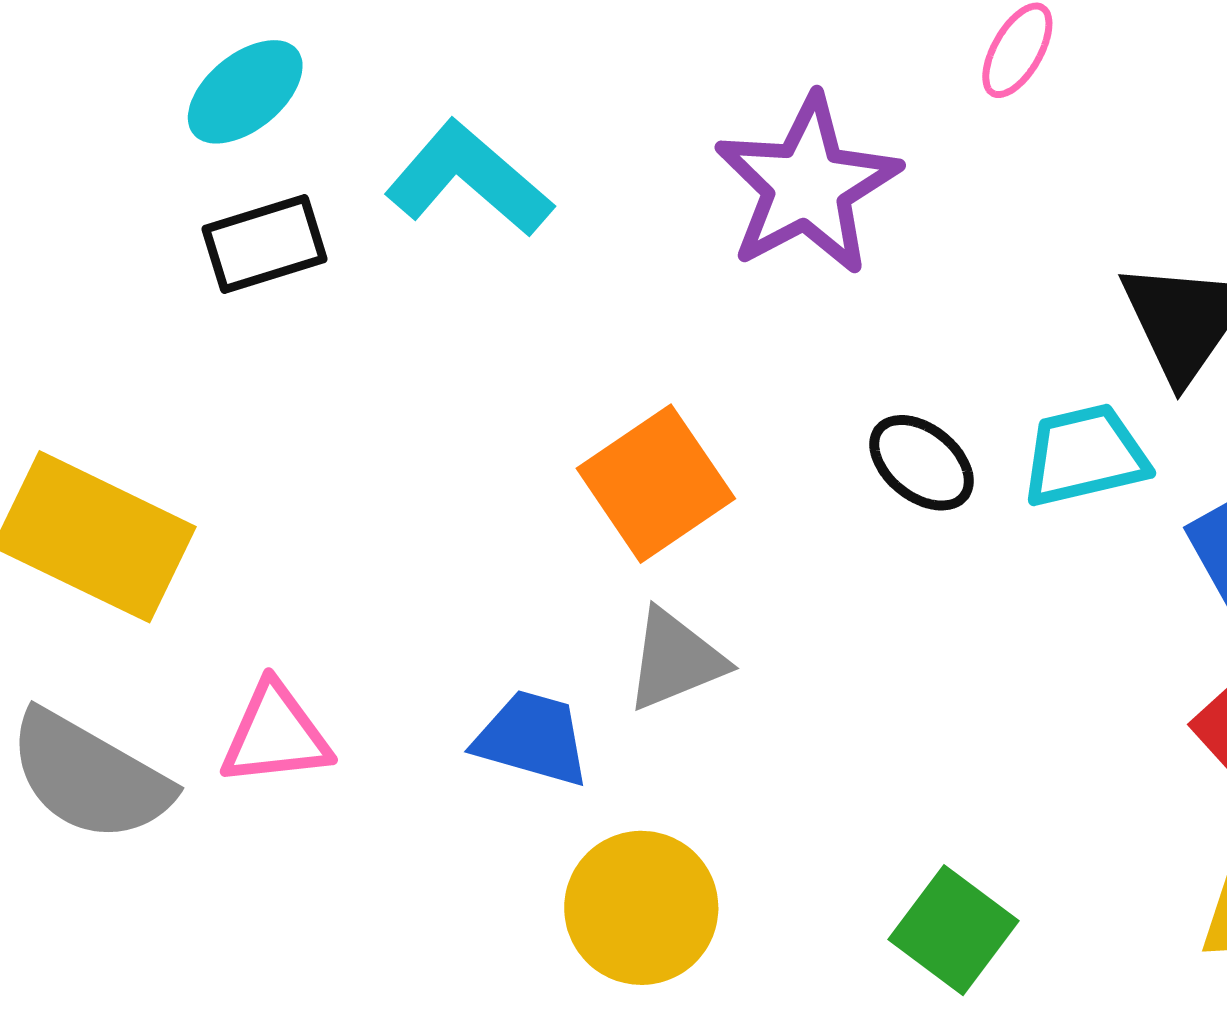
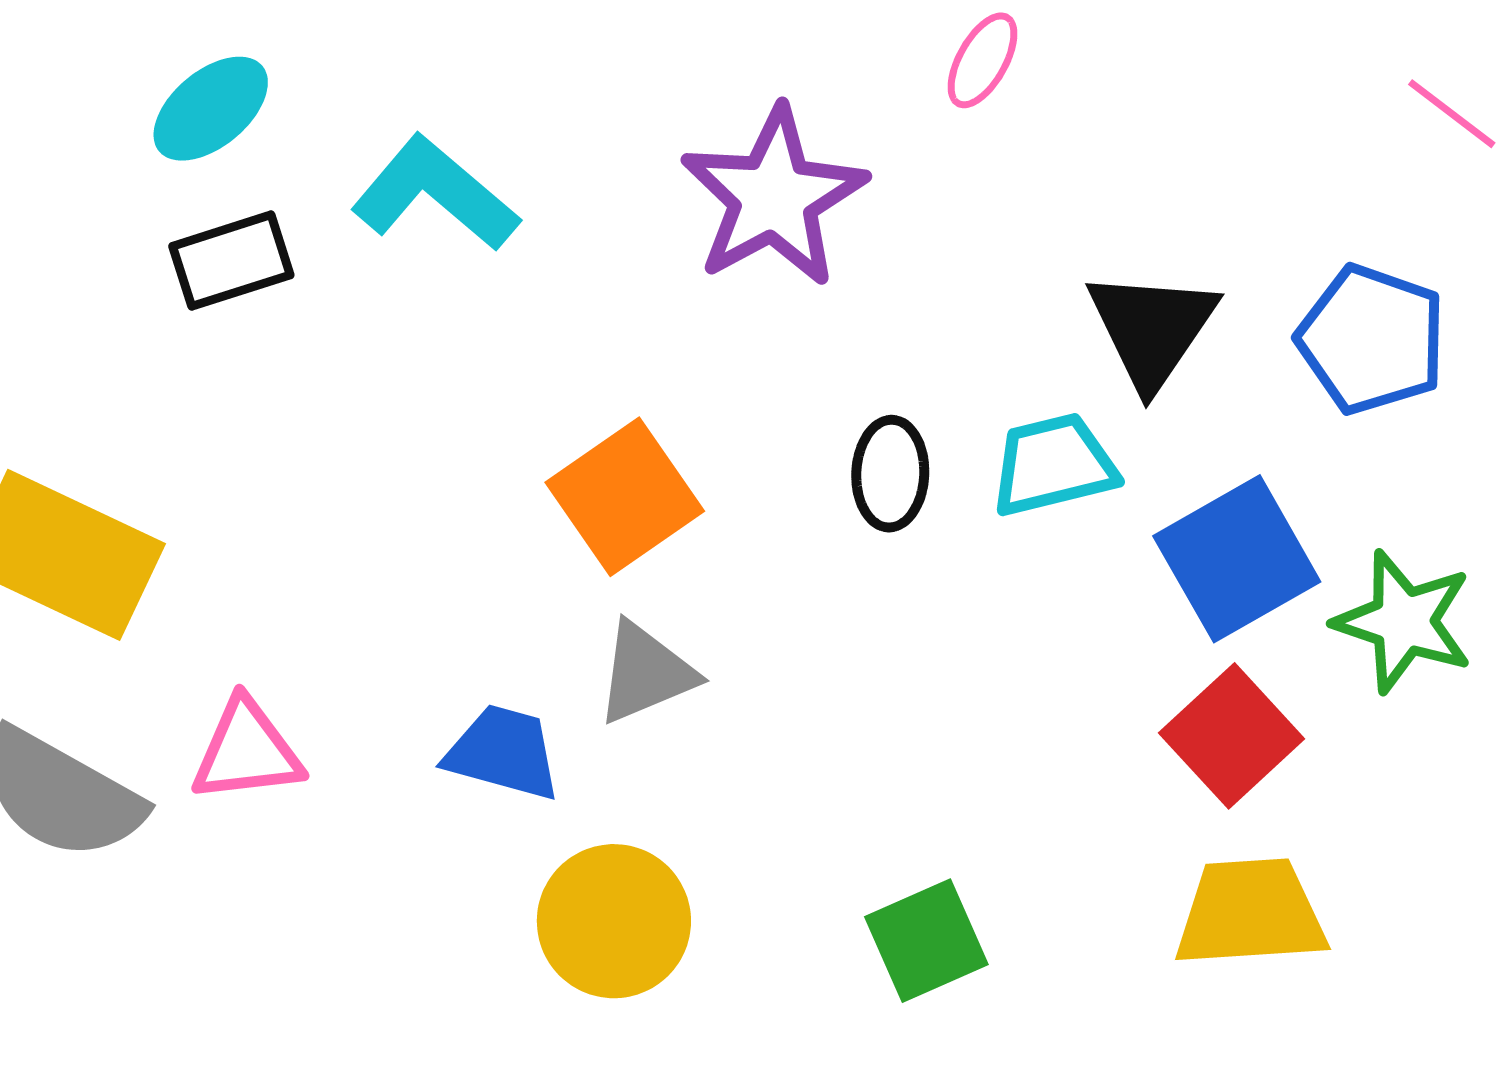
black ellipse: (922, 463) -> (890, 474), turned 54
green square: (954, 930) -> (926, 941), turned 30

